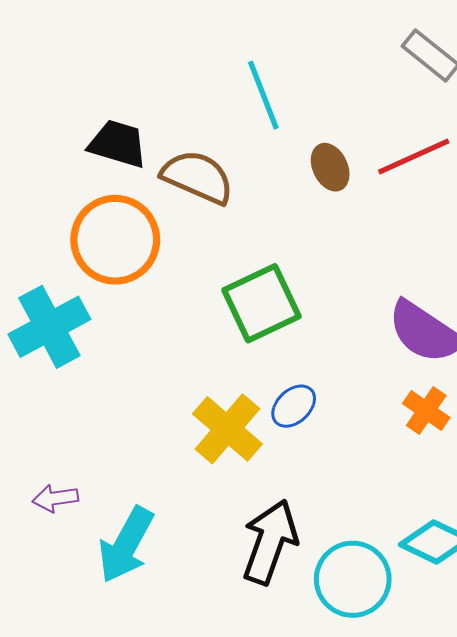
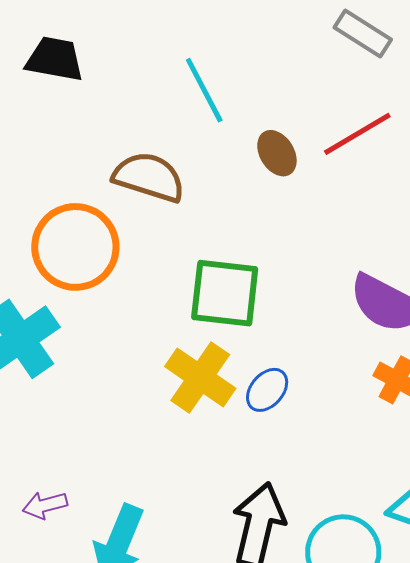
black trapezoid: (118, 144) -> (55, 59), moved
green square: (261, 303) -> (225, 293), turned 38
yellow cross: (227, 429) -> (200, 377), moved

